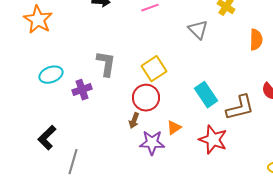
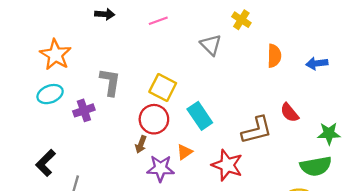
orange star: (38, 20) -> (56, 55), moved
yellow square: (154, 69) -> (163, 87), turned -30
cyan rectangle: (206, 95) -> (200, 116), moved

